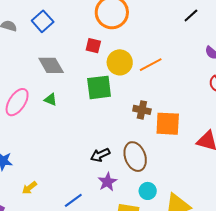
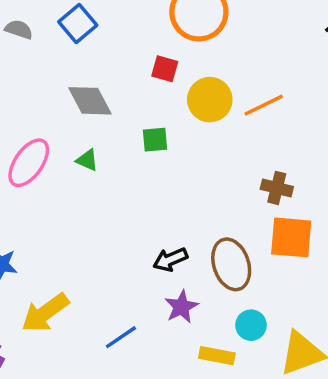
green square: (99, 87) -> (155, 140), moved, size x0.6
brown cross: (142, 110) -> (277, 188), moved
orange square: (168, 124) -> (291, 237), moved
yellow arrow: (29, 188) -> (45, 313), size x1.8

